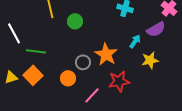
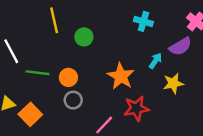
gray circle: (83, 62) -> (73, 100), moved
orange square: (33, 75) -> (30, 114), moved
orange circle: (68, 78) -> (68, 77), moved

